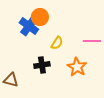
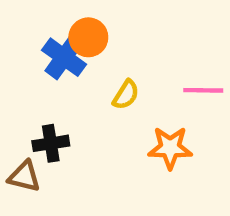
black cross: (42, 65) -> (51, 143), moved
orange star: (77, 67) -> (170, 148), turned -30

